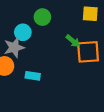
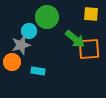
green circle: (42, 17) -> (47, 17), size x1.5
green arrow: (73, 41) -> (75, 39), size x1.5

